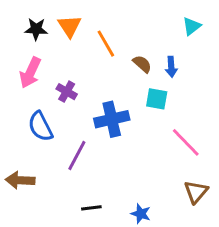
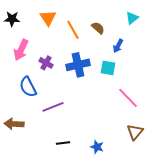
black star: (36, 29) -> (12, 19), moved
brown semicircle: (142, 64) -> (98, 28), moved
blue arrow: (171, 67) -> (118, 46), turned 32
blue cross: (112, 119) -> (78, 65), moved
purple line: (77, 156) -> (53, 107), turned 40

